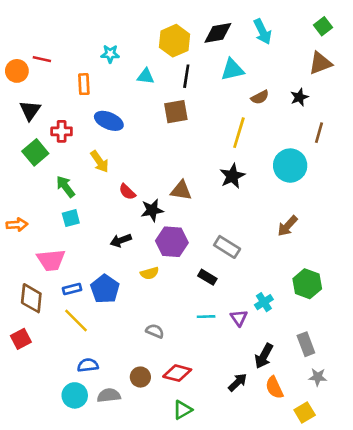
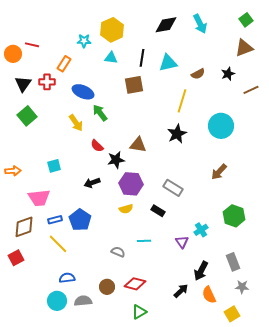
yellow hexagon: (175, 41) -> (112, 30), moved
cyan triangle: (232, 70) -> (168, 63), moved
orange rectangle: (84, 84) -> (64, 64), turned 35
red cross: (62, 131) -> (47, 82), moved
brown line: (319, 133) -> (251, 90), moved, turned 49
green arrow: (66, 187) -> (100, 113), moved
yellow semicircle: (150, 273) -> (126, 209), moved
brown diamond: (31, 298) -> (24, 227), turned 65
cyan line: (206, 317) -> (144, 241), moved

